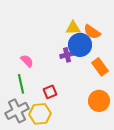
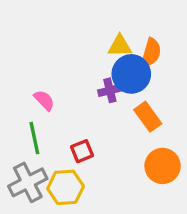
orange semicircle: (92, 32) -> (151, 53), turned -108
orange rectangle: (100, 67) -> (148, 117), moved

